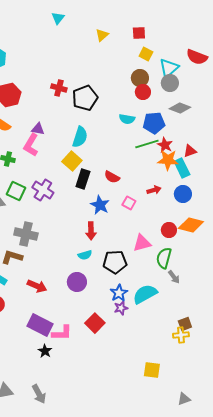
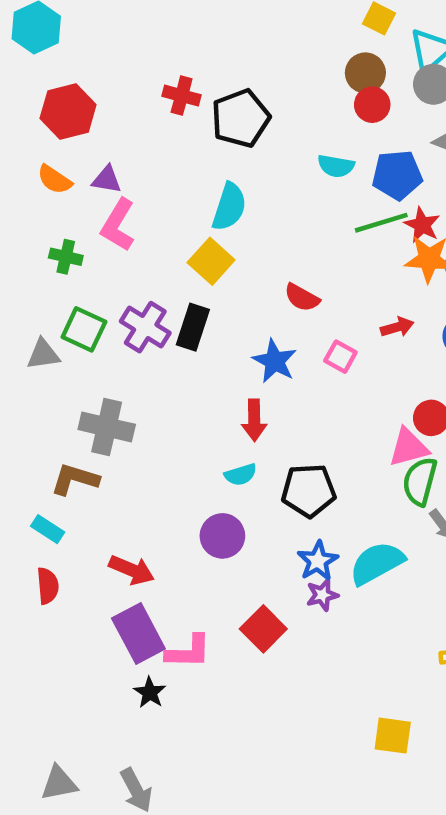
purple triangle: (38, 129) -> (107, 180), moved
black rectangle: (83, 179) -> (193, 327), moved
pink triangle: (142, 243) -> (409, 447), moved
red arrow: (37, 286) -> (132, 570), moved
purple rectangle: (40, 325) -> (138, 633), turned 35

